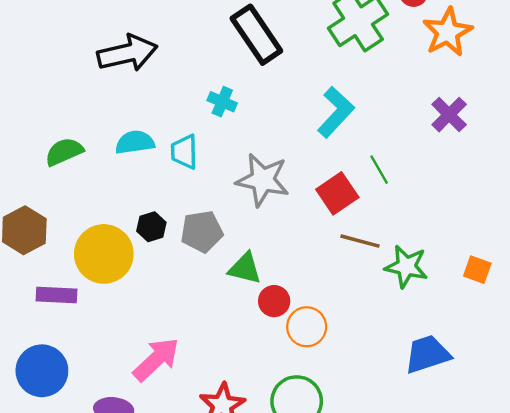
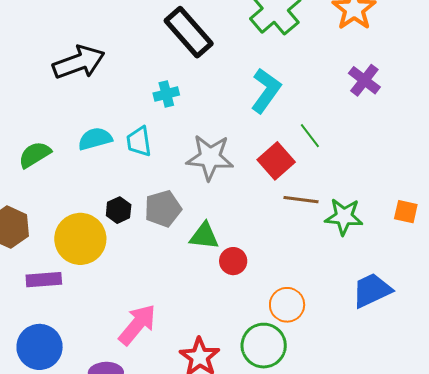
cyan cross: (222, 102) -> (166, 94), turned -30
orange circle: (307, 327) -> (287, 305), moved

